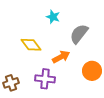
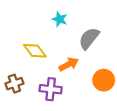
brown cross: (11, 83) -> (14, 84), moved

